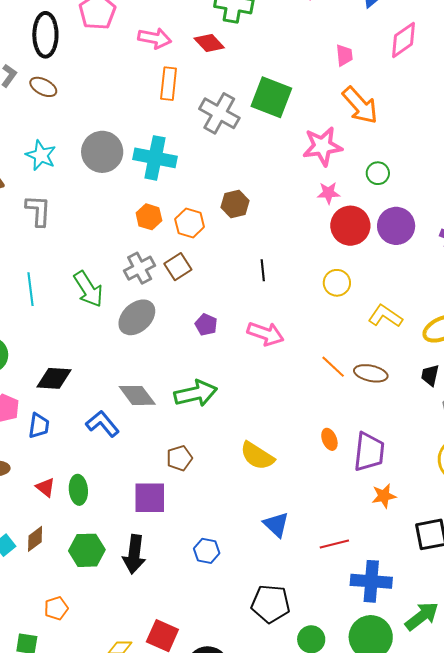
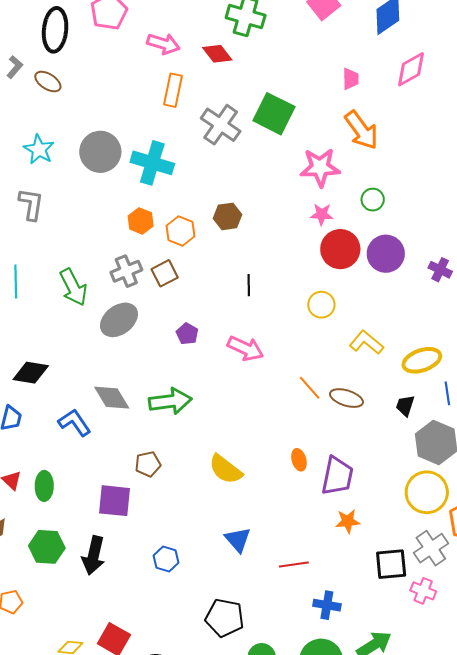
blue cross: (371, 581) -> (327, 605), size x0.7

